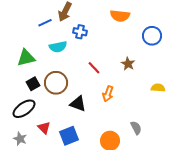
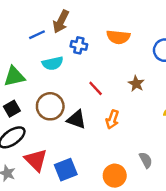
orange semicircle: (120, 16) -> (118, 37), moved
black square: (33, 84) -> (12, 109), moved
black triangle: (78, 104) -> (76, 119), moved
red triangle: (44, 128) -> (36, 160), size x1.5

